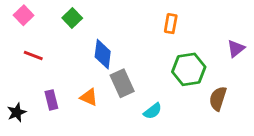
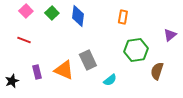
pink square: (24, 15) -> (26, 11), moved
blue diamond: (103, 54) -> (78, 16), moved
orange triangle: (89, 97) -> (64, 70), size x1.5

